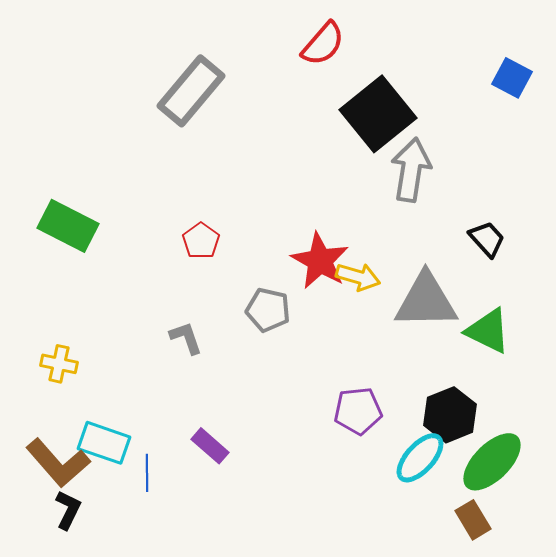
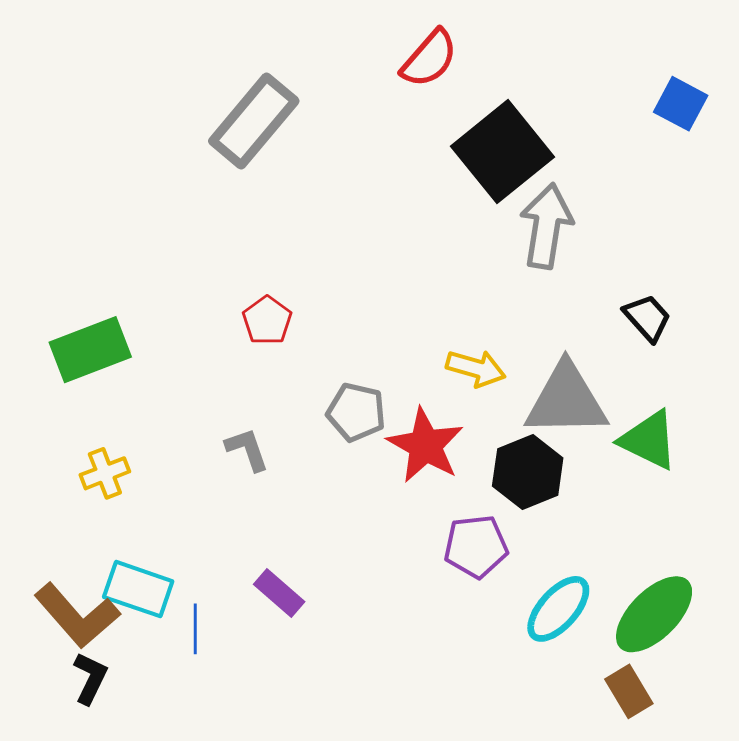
green rectangle: (68, 226) -> (90, 350), moved, turned -48
red star: (320, 261) -> (425, 445), moved
yellow cross: (59, 364) -> (105, 473), moved, turned -33
black hexagon: (450, 415) -> (528, 472), moved

